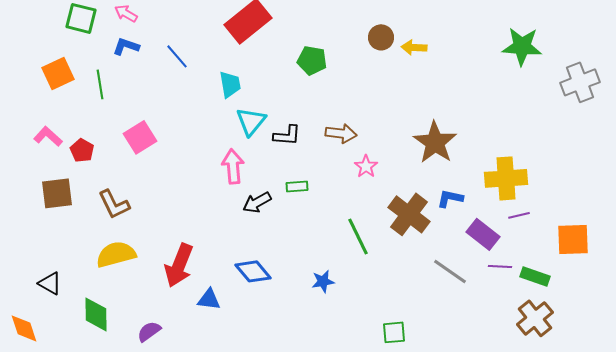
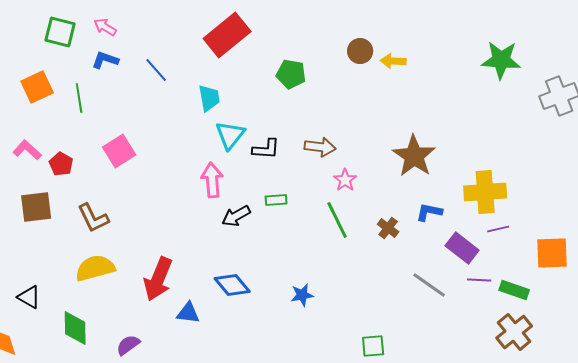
brown cross: (409, 214) -> (388, 228), size x0.5
green line: (358, 236) -> (337, 220), moved

